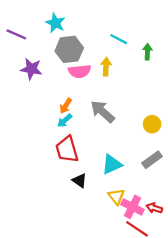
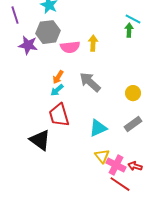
purple line: (16, 34) -> (15, 15), turned 48
cyan line: (119, 39) -> (133, 19), moved
gray hexagon: (69, 49) -> (48, 32), moved
black triangle: (80, 180) -> (40, 140), moved, size x1.6

